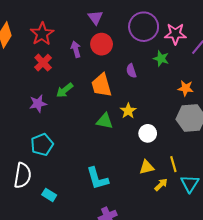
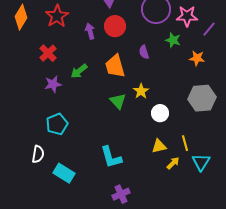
red cross: (43, 63) -> (48, 53), moved
orange star: (186, 88) -> (197, 58), moved
green triangle: (105, 121) -> (118, 101), turned 36
white semicircle: (23, 175) -> (38, 154), size x0.7
cyan rectangle: (49, 195) -> (64, 173), size x1.5

